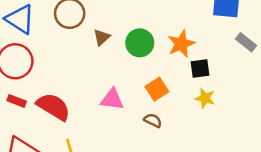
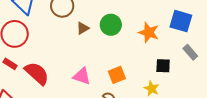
green circle: (140, 43) -> (111, 25), moved
orange star: (181, 44) -> (149, 32), moved, turned 30
black square: (200, 69) -> (163, 66), moved

